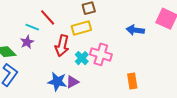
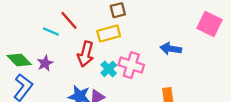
blue arrow: (135, 30) -> (171, 49), moved
purple star: (27, 42) -> (45, 63), moved

